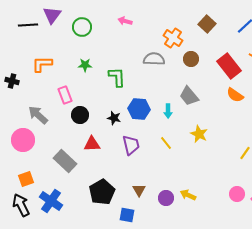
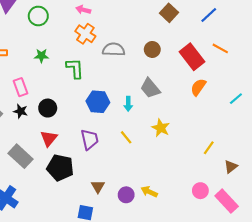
orange cross: (173, 38) -> (85, 34), moved
orange semicircle: (235, 95) -> (198, 87), turned 90
black circle: (80, 115) -> (48, 108), moved
black star: (114, 118) -> (21, 111), moved
red triangle: (92, 144) -> (49, 138), turned -48
black pentagon: (102, 192) -> (60, 168), moved, turned -30

